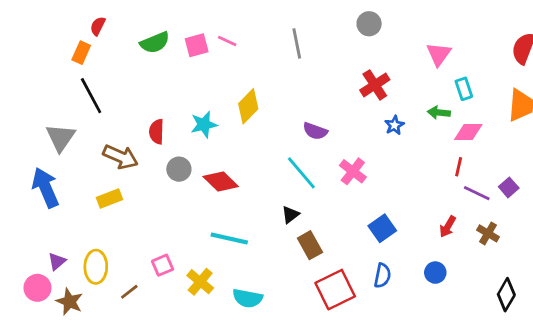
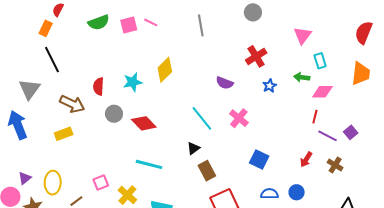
purple semicircle: (315, 131) -> (225, 83), moved
blue square: (382, 228) -> (259, 160), turned -30
blue semicircle: (382, 276) -> (269, 194), moved, turned -102

